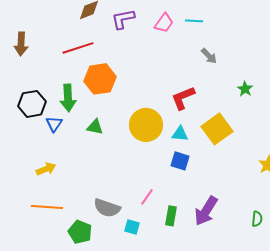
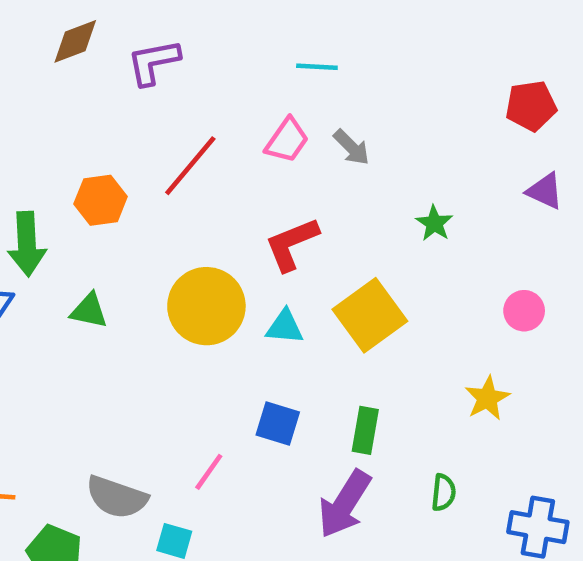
pink trapezoid: (164, 23) -> (287, 140), moved
red line: (78, 48) -> (190, 166), moved, turned -32
orange hexagon: (100, 79) -> (101, 200), size x0.7
blue square: (180, 161) -> (278, 424), moved
green rectangle: (171, 216) -> (365, 430), moved
green semicircle: (257, 219) -> (444, 493), moved

